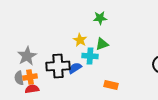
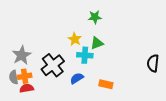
black cross: (58, 66) -> (53, 65), turned -35
blue semicircle: (75, 68) -> (77, 78), moved

